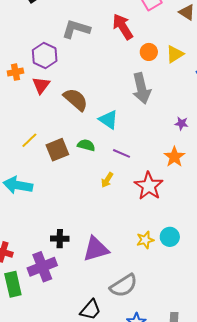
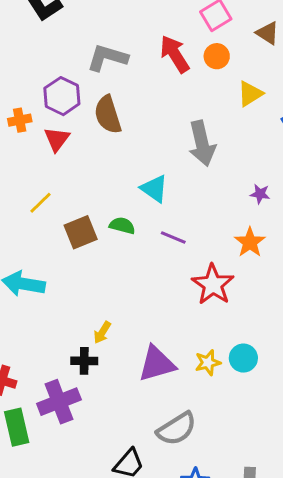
orange circle: (149, 52) -> (217, 56), moved
brown semicircle: (76, 100) -> (108, 115), moved, turned -148
yellow line: (29, 140) -> (40, 203), moved
yellow arrow: (107, 180) -> (102, 332), moved
purple triangle: (96, 249) -> (157, 364), moved

